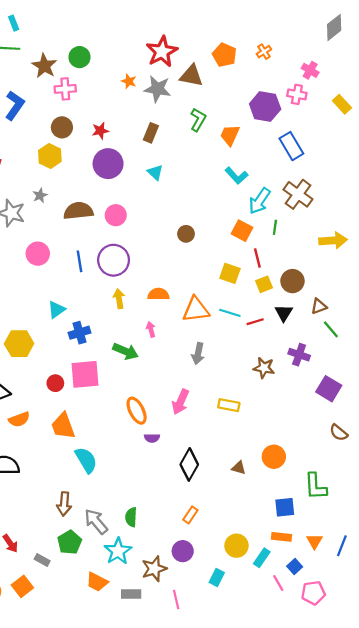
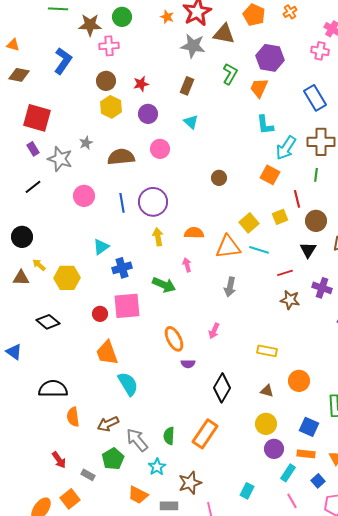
brown star: (44, 66) -> (90, 25), turned -30
orange star: (129, 81) -> (167, 17), moved
purple hexagon: (265, 106) -> (270, 58), moved
yellow hexagon: (50, 156) -> (111, 107), moved
purple circle: (108, 164) -> (148, 114), size x0.7
cyan L-shape: (236, 176) -> (265, 125), turned 35
brown cross: (298, 194) -> (321, 142), turned -36
pink circle: (116, 215) -> (160, 149), moved
green line: (275, 227) -> (316, 175), moved
red line: (257, 258) -> (297, 199), moved
yellow square: (230, 273) -> (249, 223), moved, turned 30
yellow square: (264, 284) -> (280, 217), moved
red line: (255, 322) -> (285, 273), moved
pink arrow: (180, 402) -> (214, 331), size x0.7
yellow rectangle: (229, 405) -> (267, 351), moved
orange semicircle: (19, 419) -> (73, 417), moved, turned 102
brown arrow: (64, 504) -> (108, 424), turned 60
blue square: (285, 507) -> (309, 427), turned 30
orange rectangle: (190, 515) -> (205, 434), moved, size x1.8
yellow circle: (236, 546) -> (266, 424), moved
cyan star: (118, 551) -> (157, 467), size x0.7
purple circle: (183, 551) -> (274, 449), moved
pink line: (278, 583) -> (292, 501), moved

